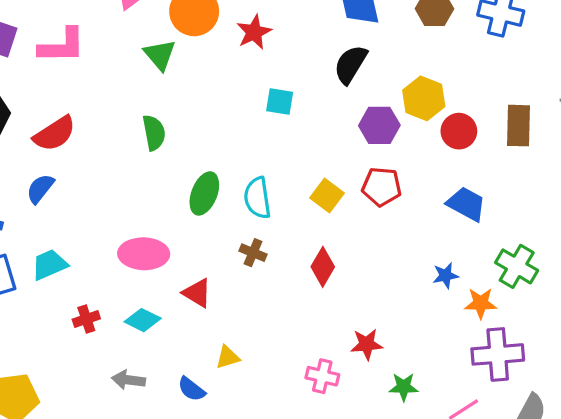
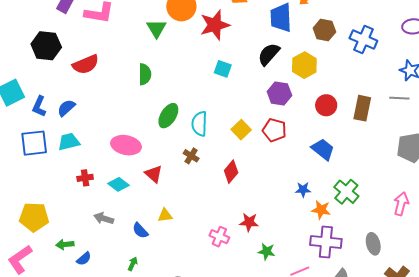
red star: (254, 32) -> (215, 25), size x1.4
yellow hexagon: (424, 98) -> (304, 65), moved
blue semicircle: (40, 189) -> (66, 108), moved

